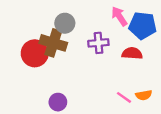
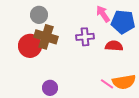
gray circle: (65, 23) -> (39, 15), moved
orange semicircle: (144, 95) -> (124, 82), size x1.6

